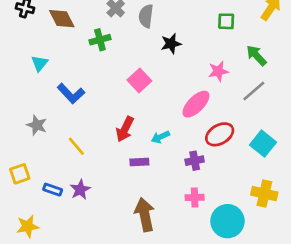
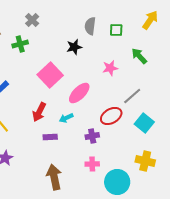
gray semicircle: (146, 16) -> (90, 26), moved
pink square: (139, 80) -> (50, 75), size x1.4
gray line: (254, 91) -> (132, 96), moved
pink ellipse: (196, 104) -> (79, 93), moved

